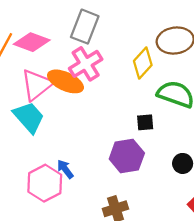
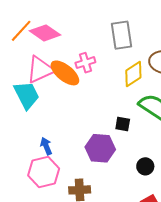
gray rectangle: (85, 27) -> (121, 35), moved, turned -44
pink cross: (86, 64) -> (85, 63), size x0.7
pink hexagon: (45, 183) -> (44, 172), moved

